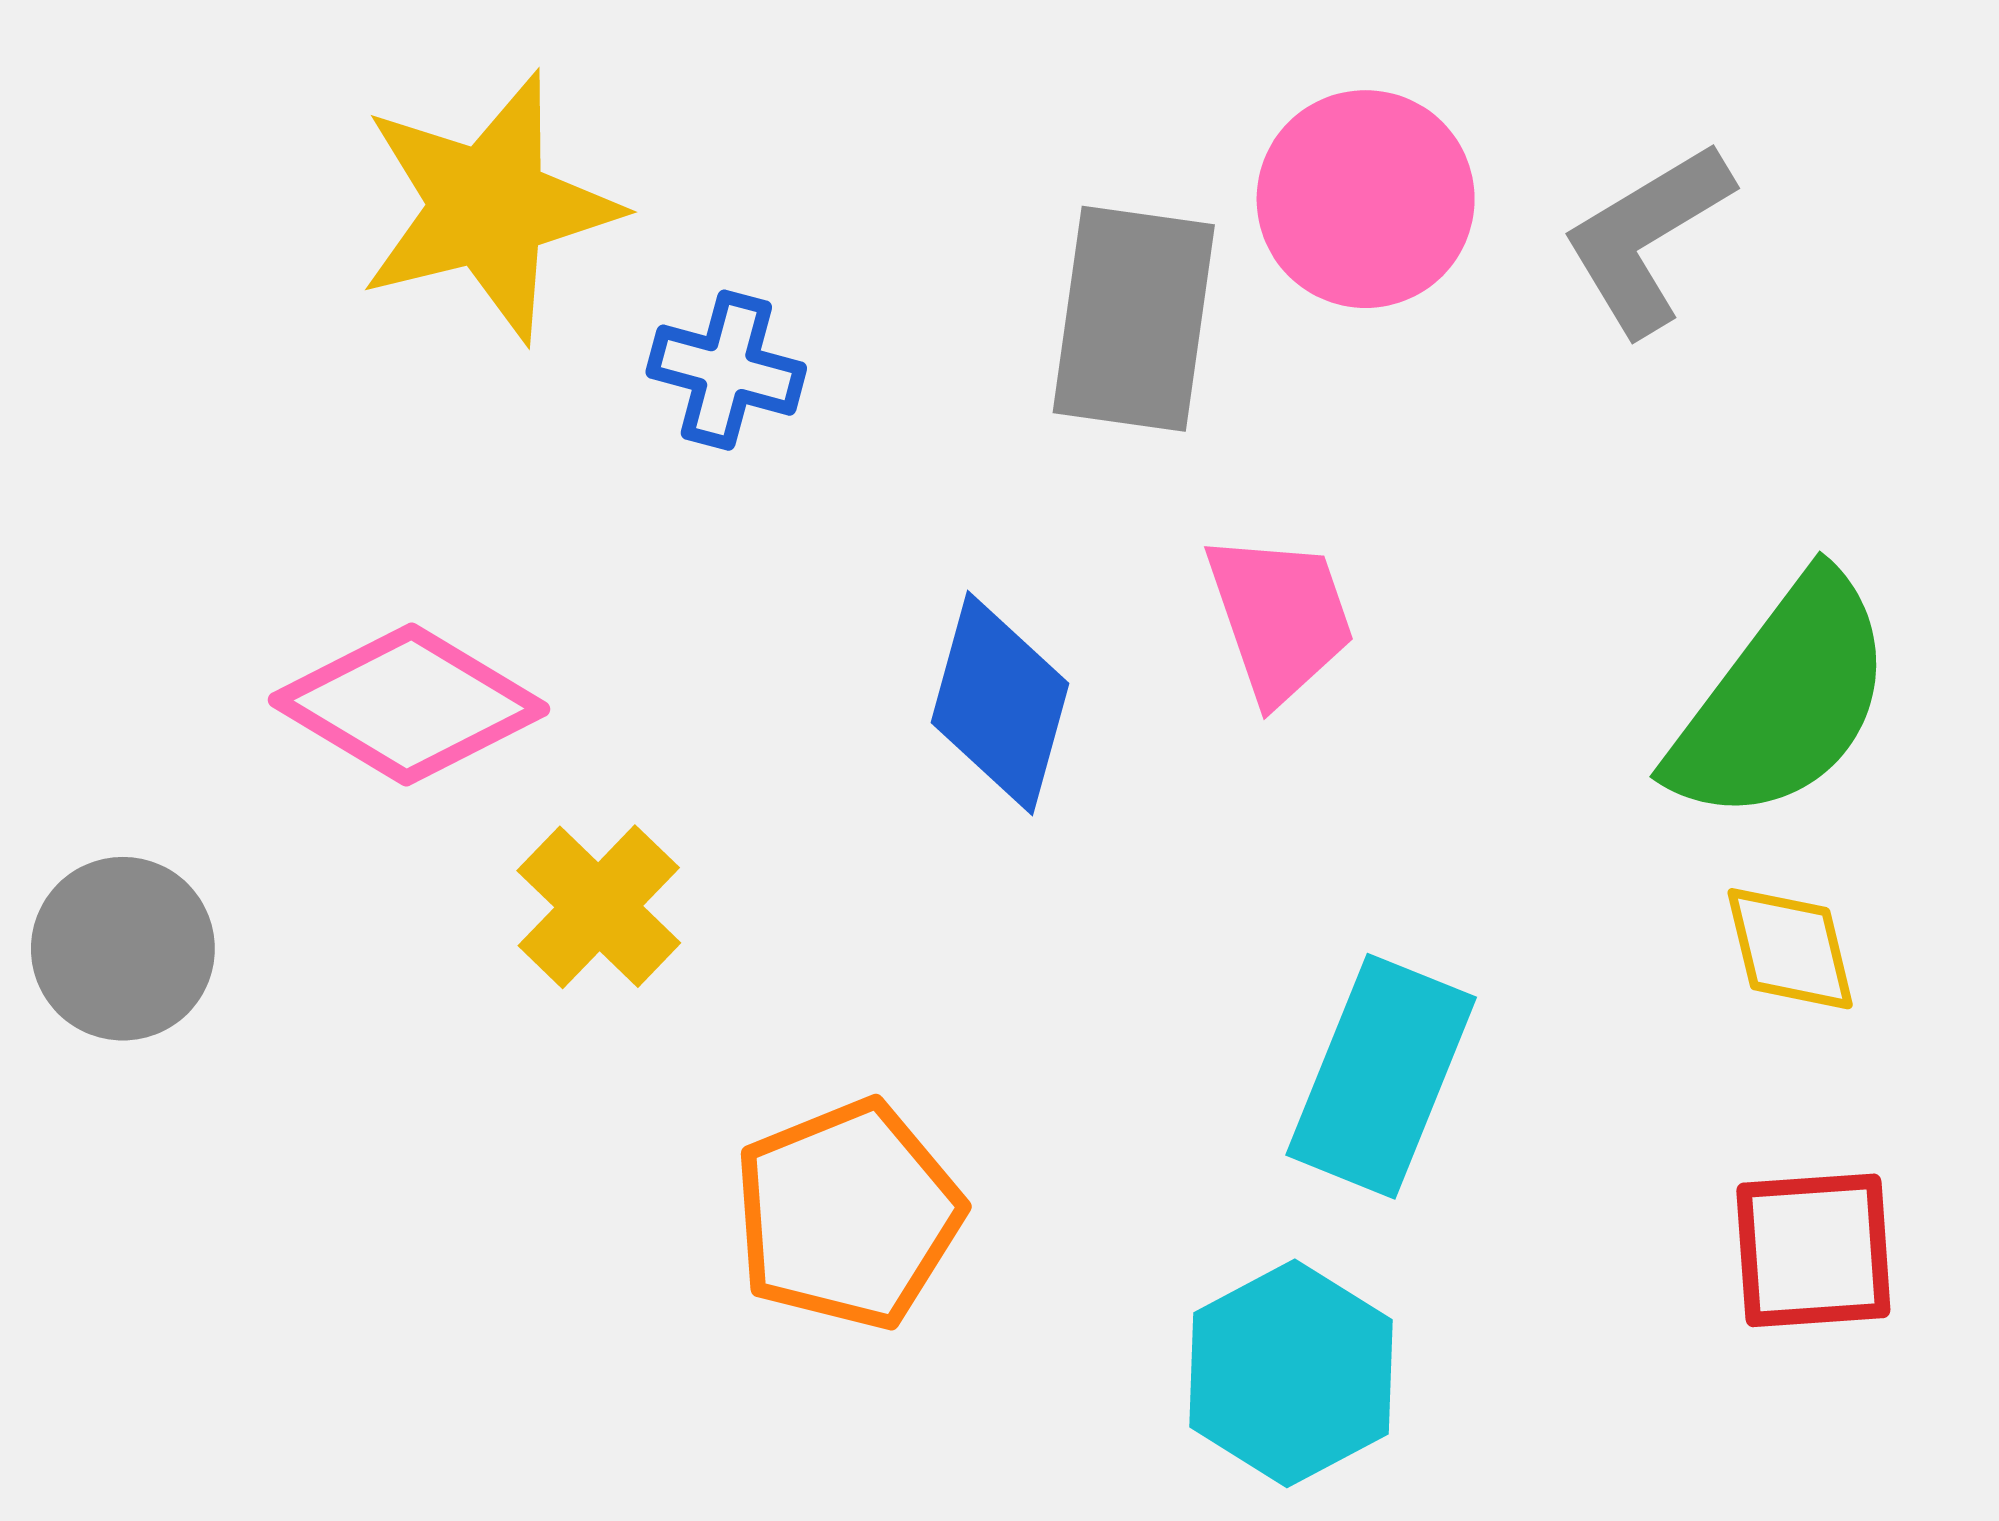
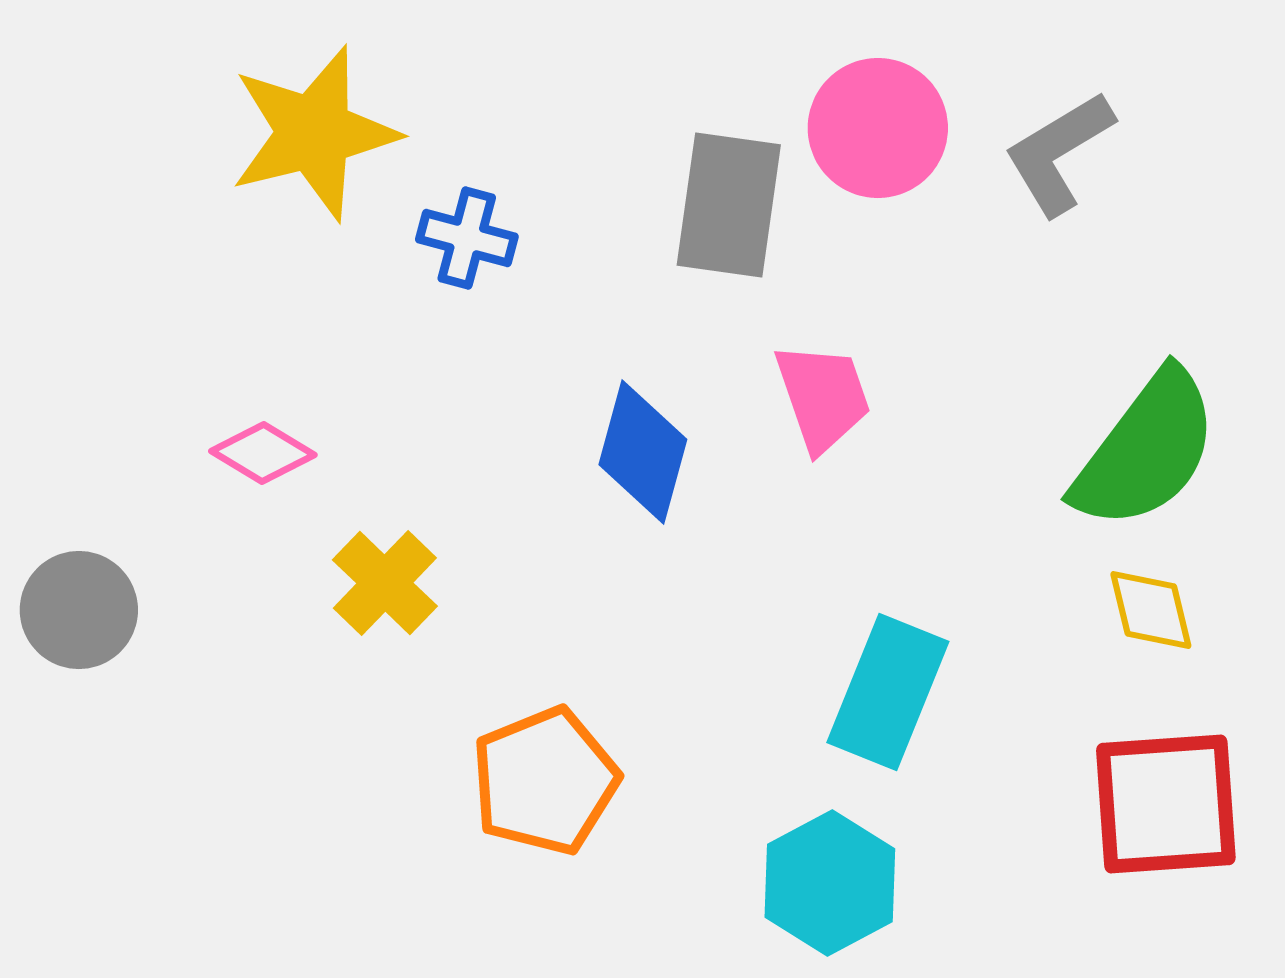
pink diamond: (409, 705) -> (263, 453), size x0.6
red square: (1813, 1250) -> (1166, 804), size x1.4

